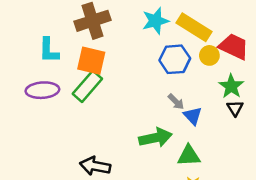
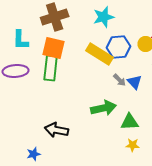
yellow rectangle: (194, 27) -> (100, 54), moved
green rectangle: (87, 86) -> (51, 68), turned -35
blue triangle: (193, 116) -> (135, 82), moved

